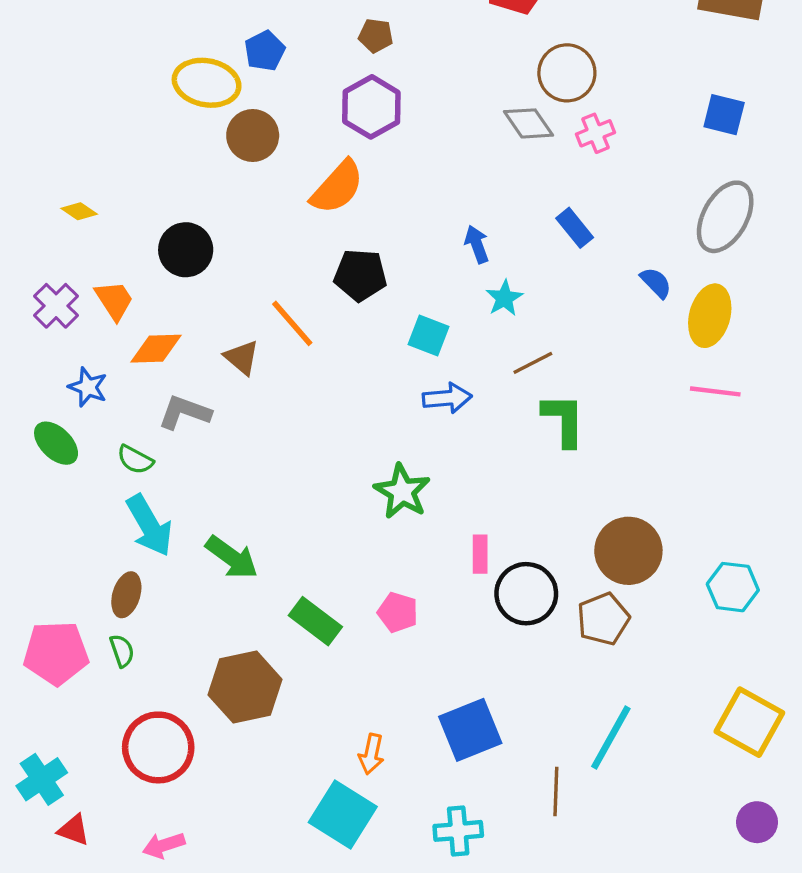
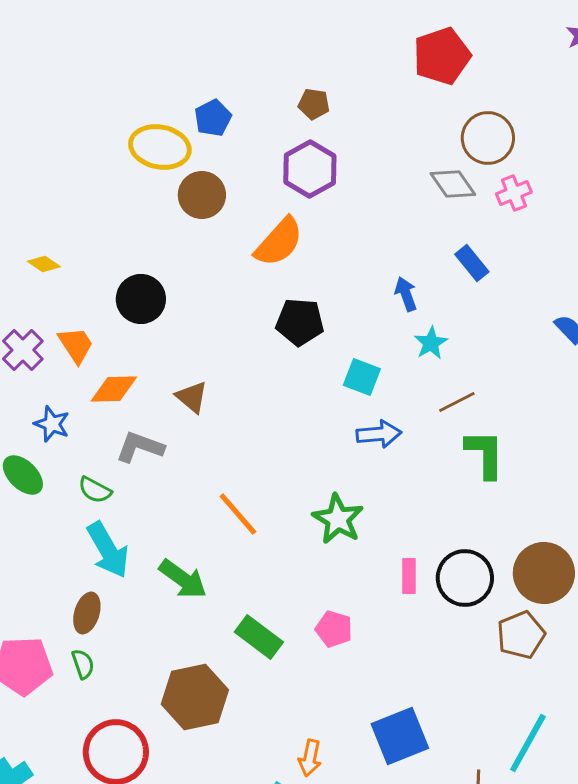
blue rectangle: (575, 228) -> (472, 263), moved
orange line: (292, 323) -> (238, 514), moved
black circle: (526, 594) -> (465, 578), moved

